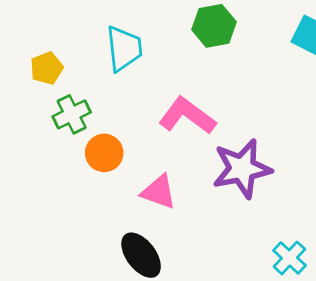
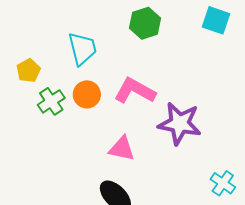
orange circle: (104, 153) -> (87, 94), moved
purple star: (242, 169) -> (180, 123), turned 30

